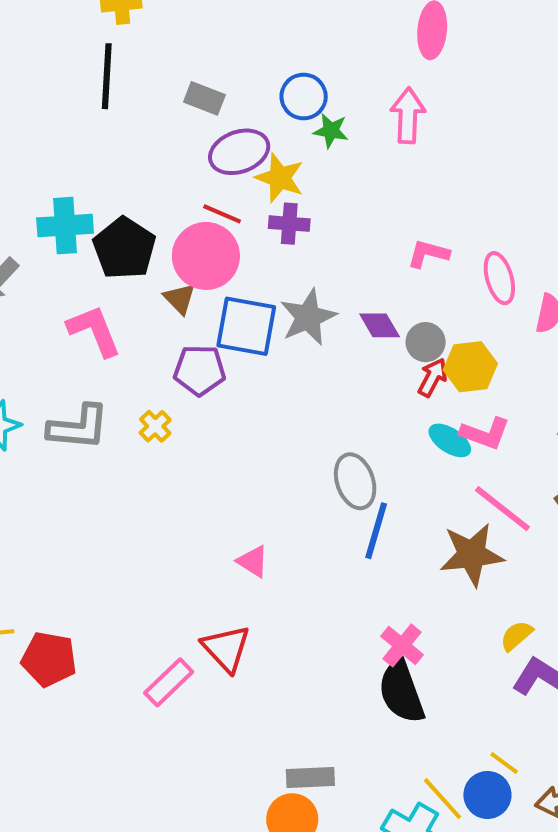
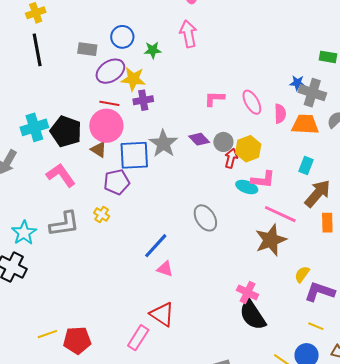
blue circle: (304, 97) -> (122, 37), moved
blue line: (376, 531) -> (156, 246), moved, turned 40
yellow line: (504, 763) -> (316, 326), moved

